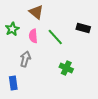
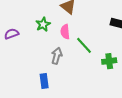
green line: (55, 37) -> (84, 45), moved
green cross: (66, 68) -> (109, 61), moved, turned -32

